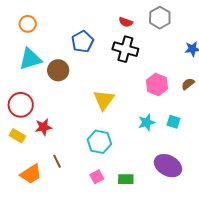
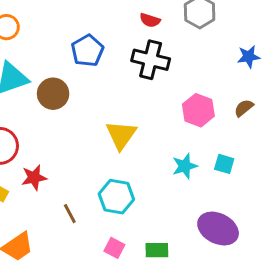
brown line: (57, 161) -> (70, 214), moved
pink square: (97, 177) -> (114, 248), turned -32

